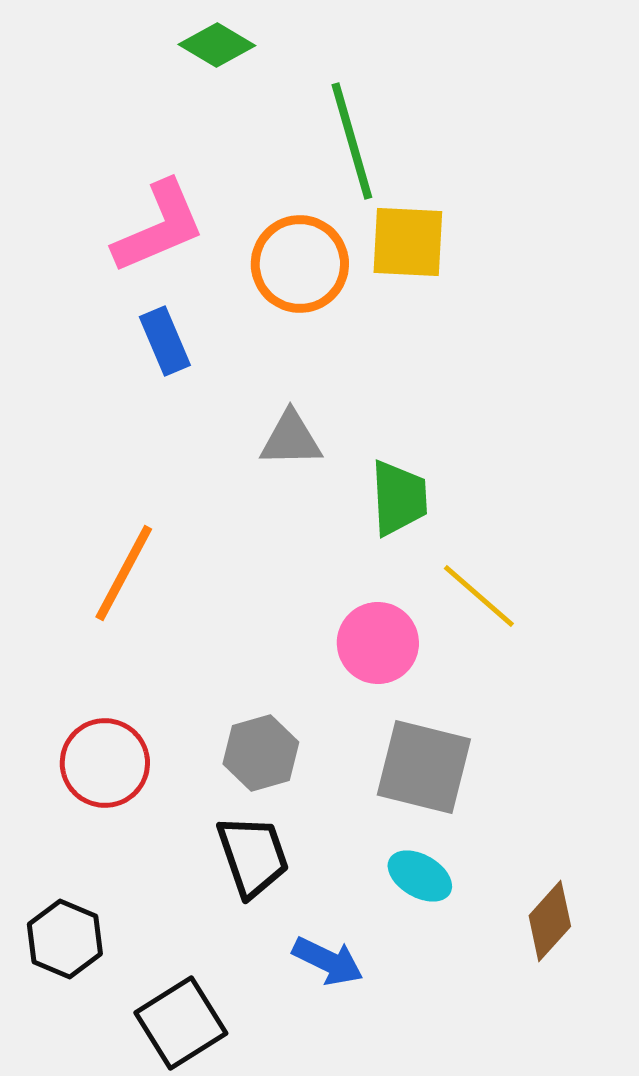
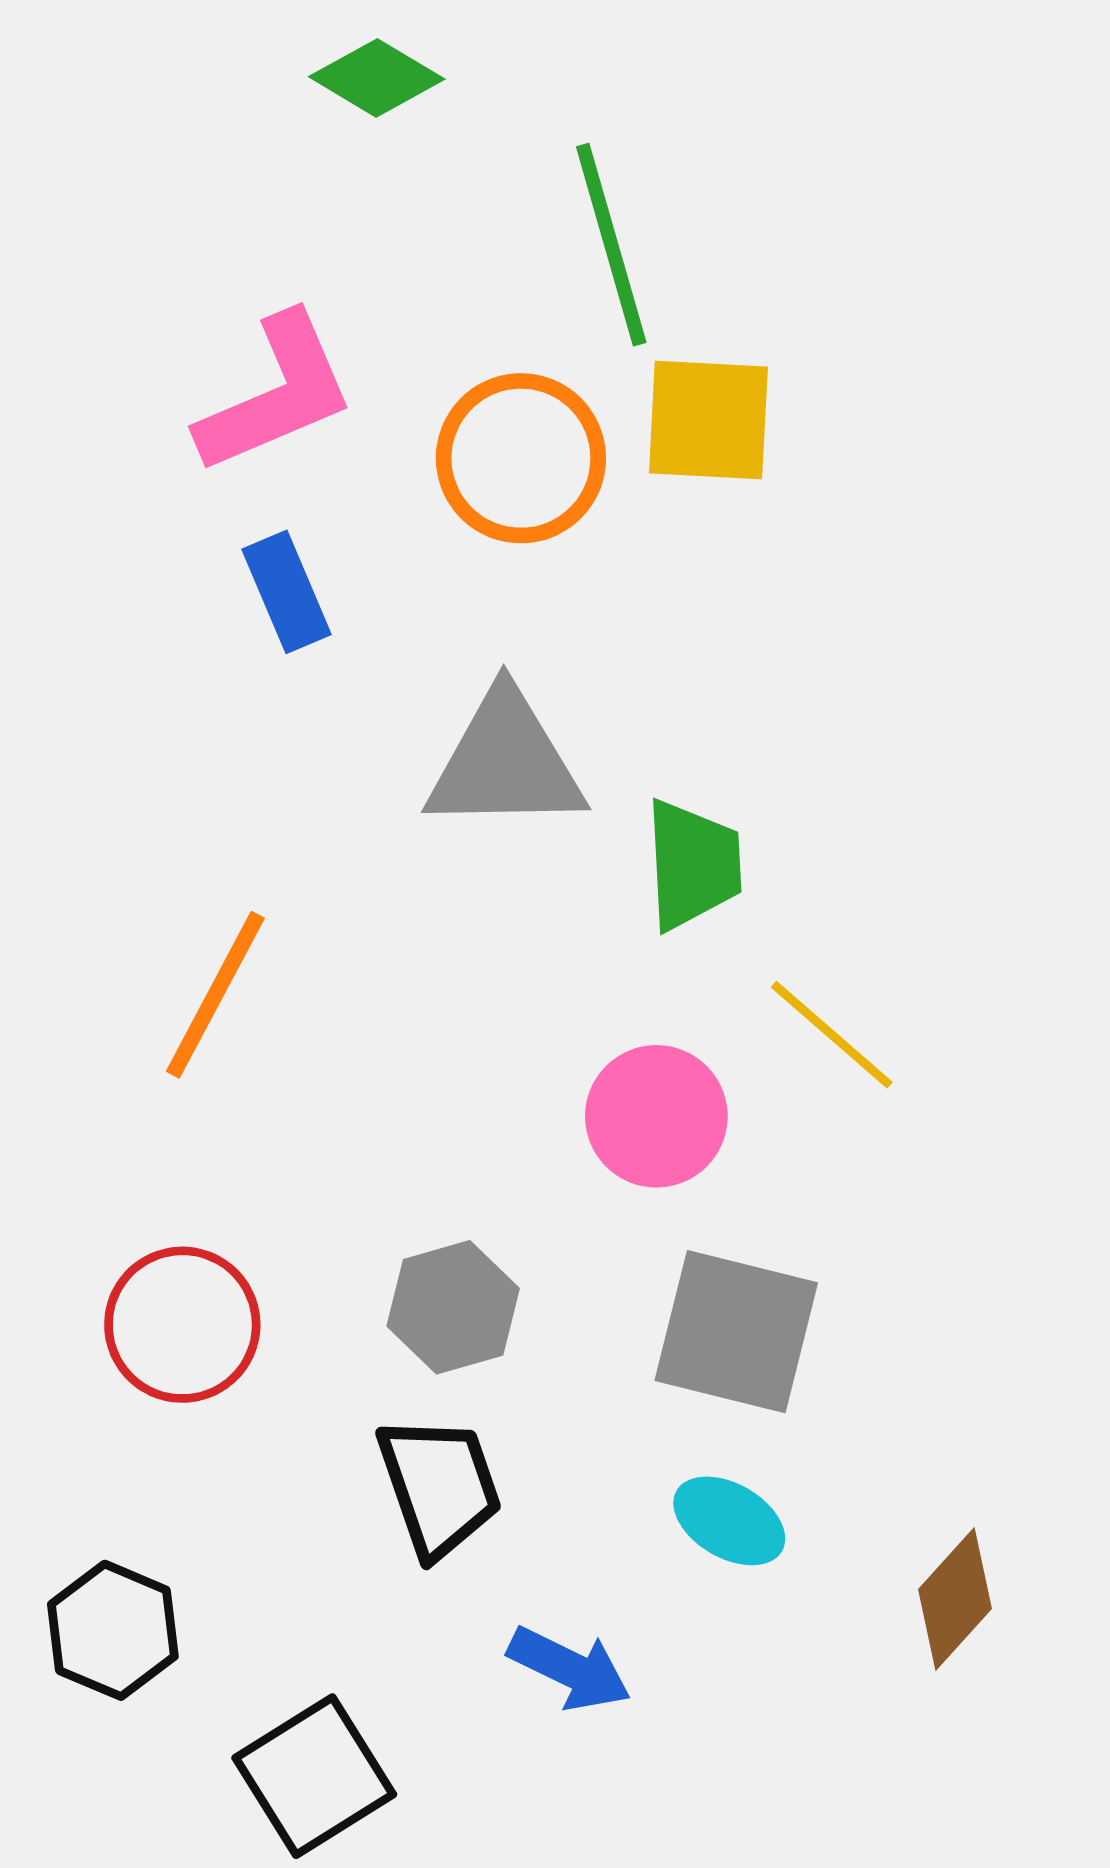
gray triangle: (291, 439) -> (505, 762), size x1.5

